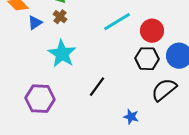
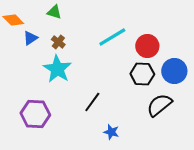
brown cross: (60, 17) -> (58, 42), moved
blue star: (131, 117) -> (111, 132), moved

